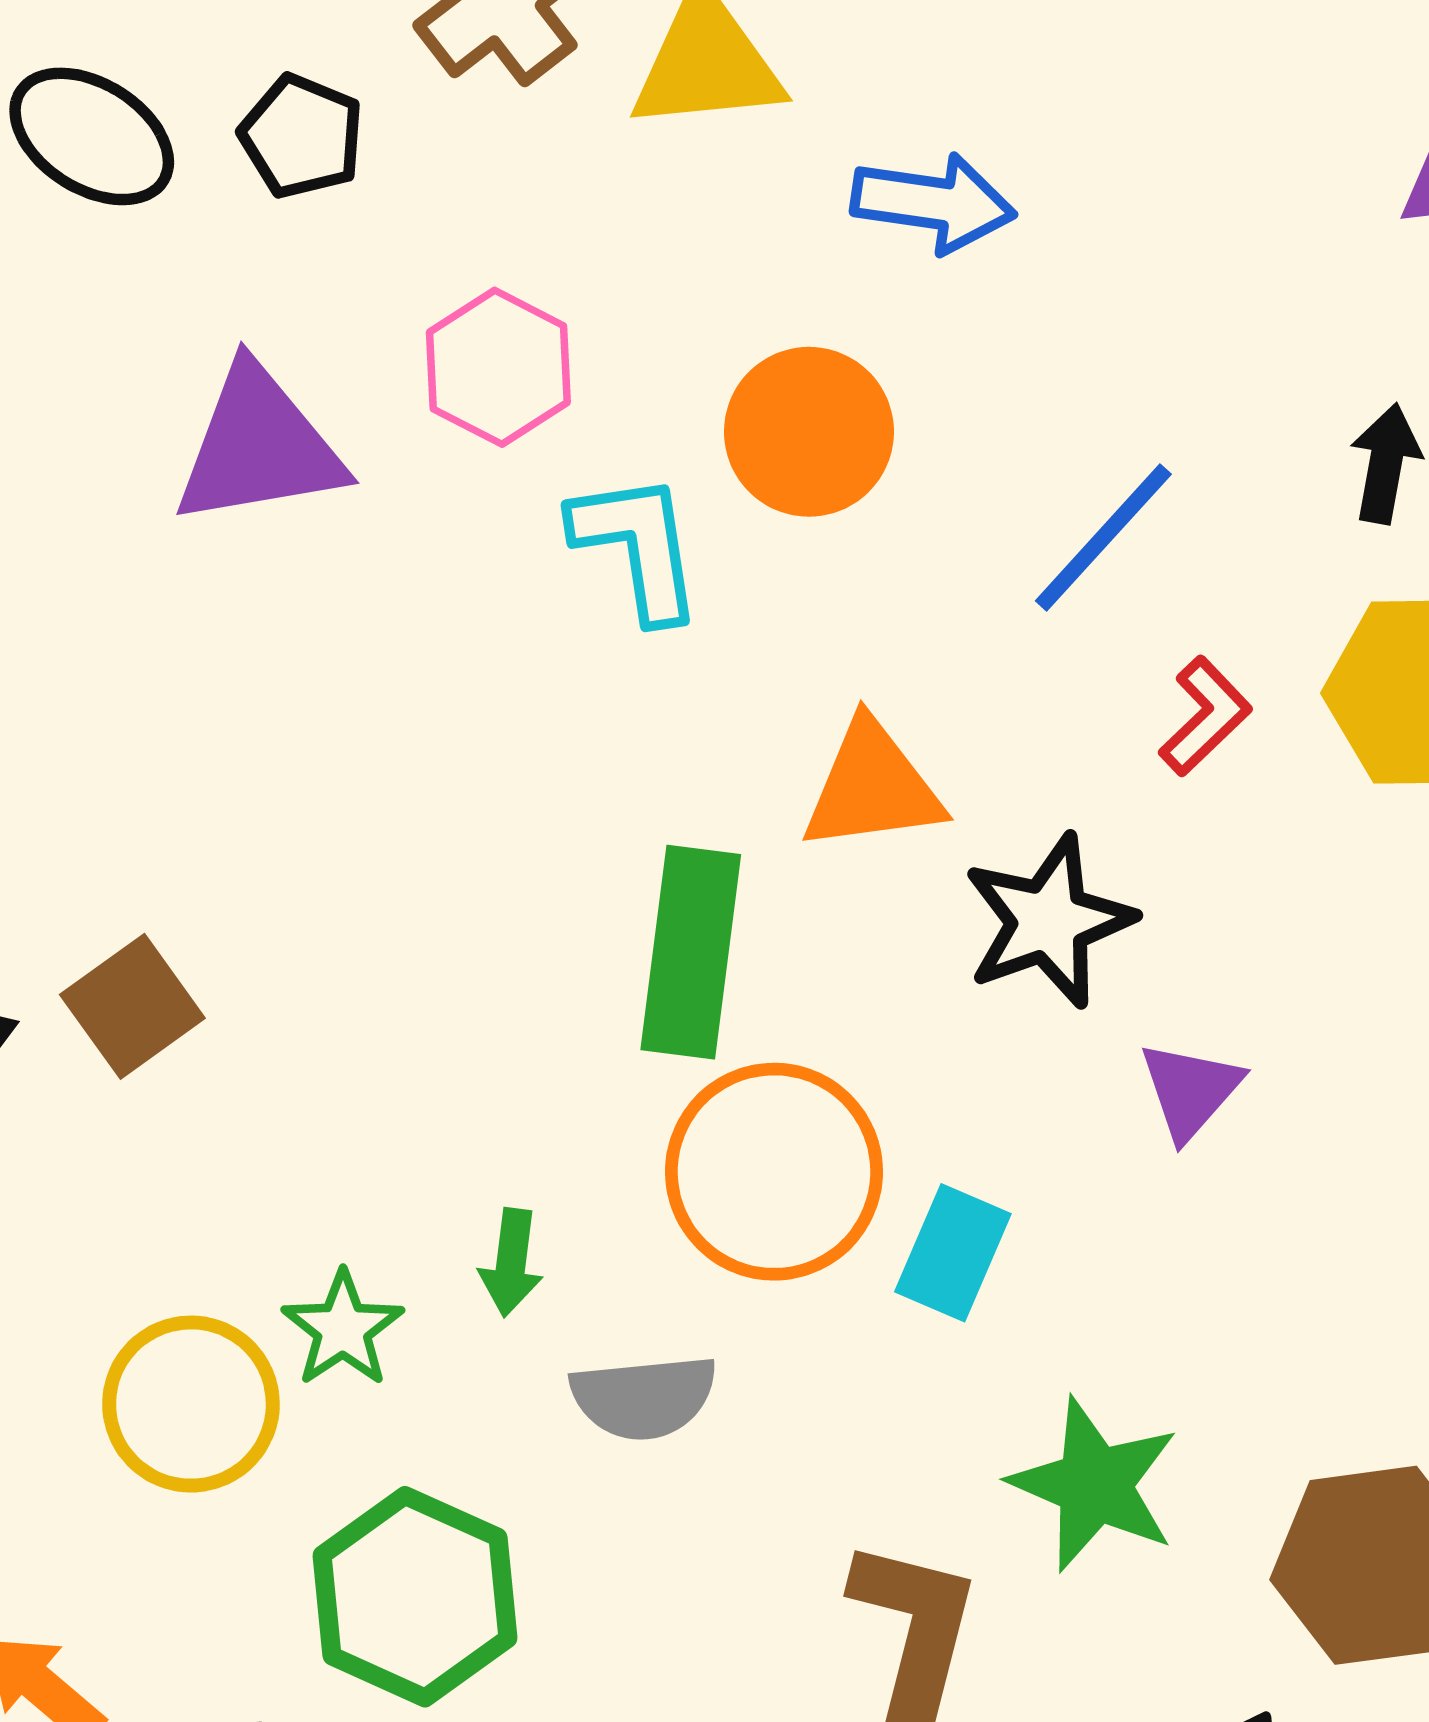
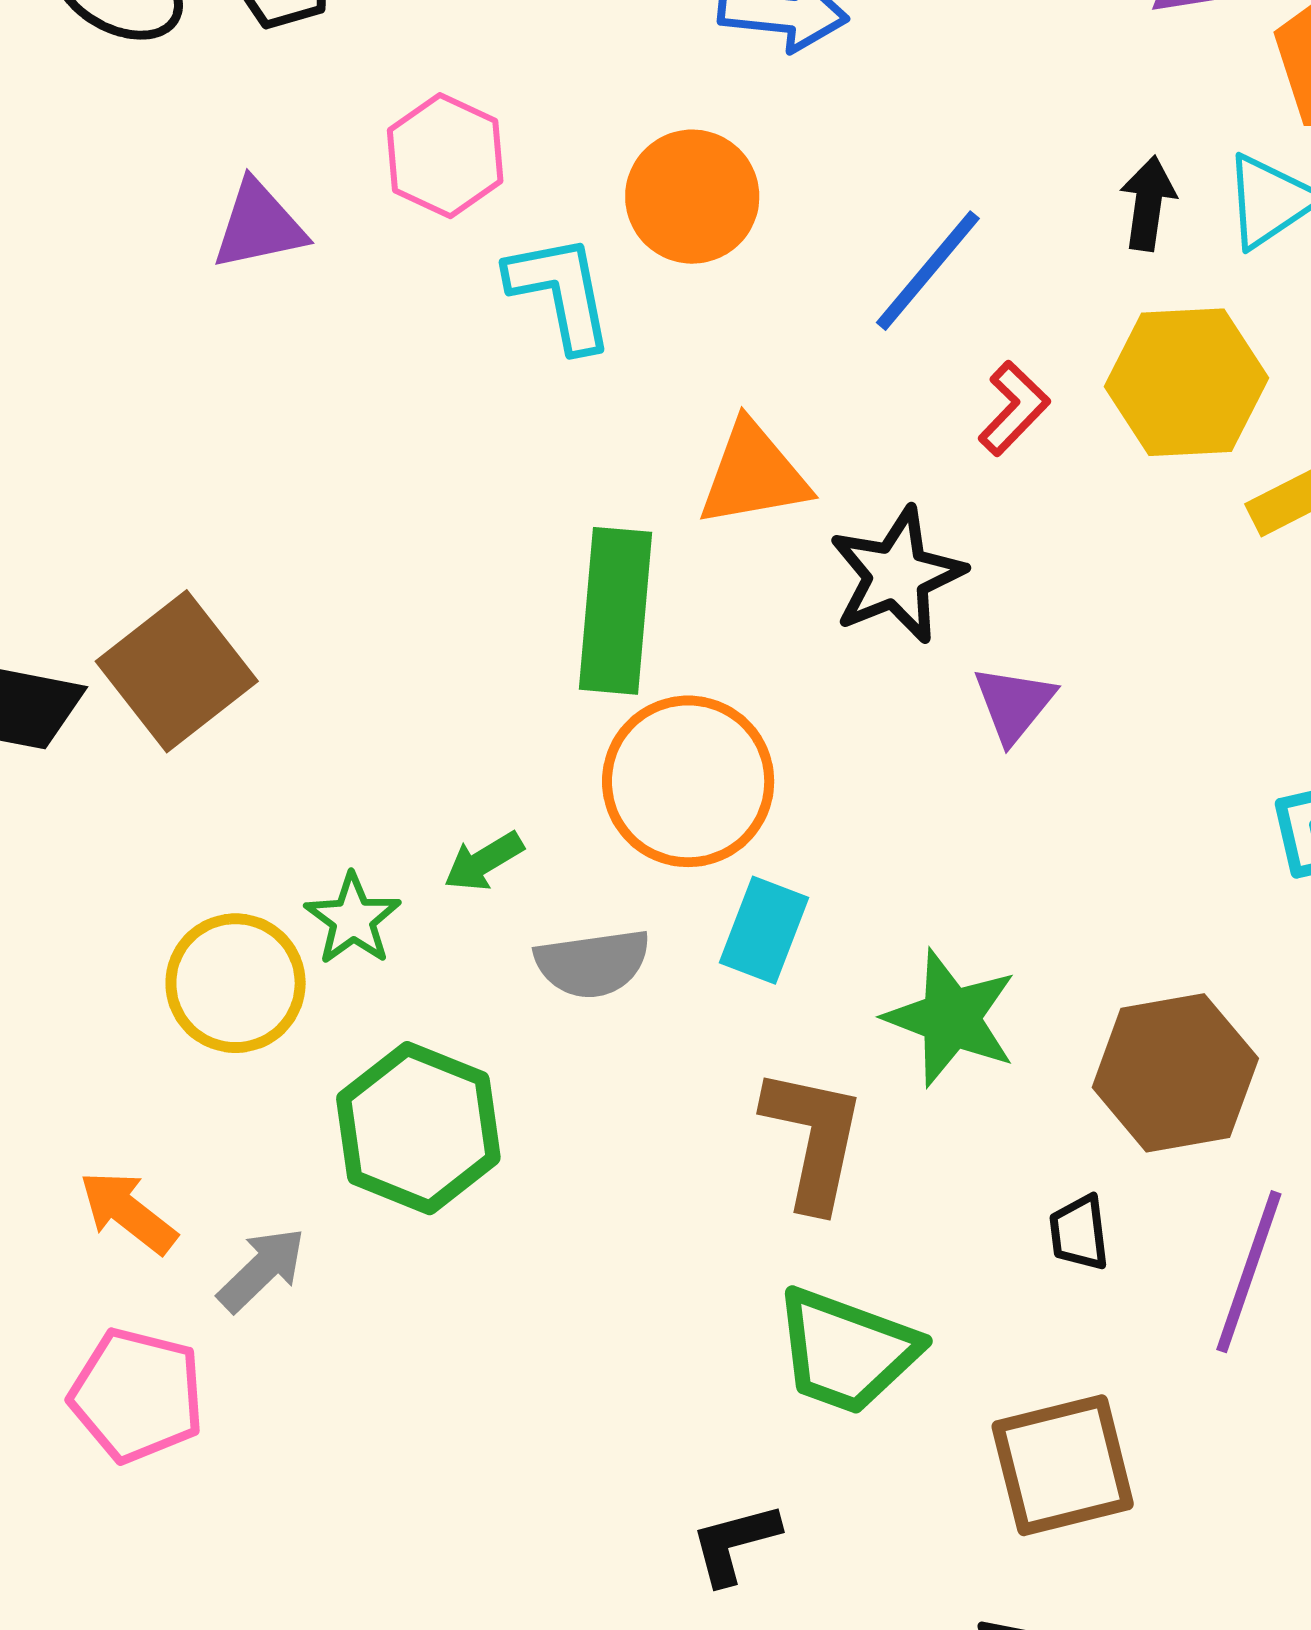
purple triangle: (259, 446) -> (259, 225), size x0.7
brown square: (132, 1006) -> (177, 671), size x1.4
cyan rectangle: (953, 1253) -> (764, 930), moved
green arrow: (511, 1263) -> (484, 861), turned 54

